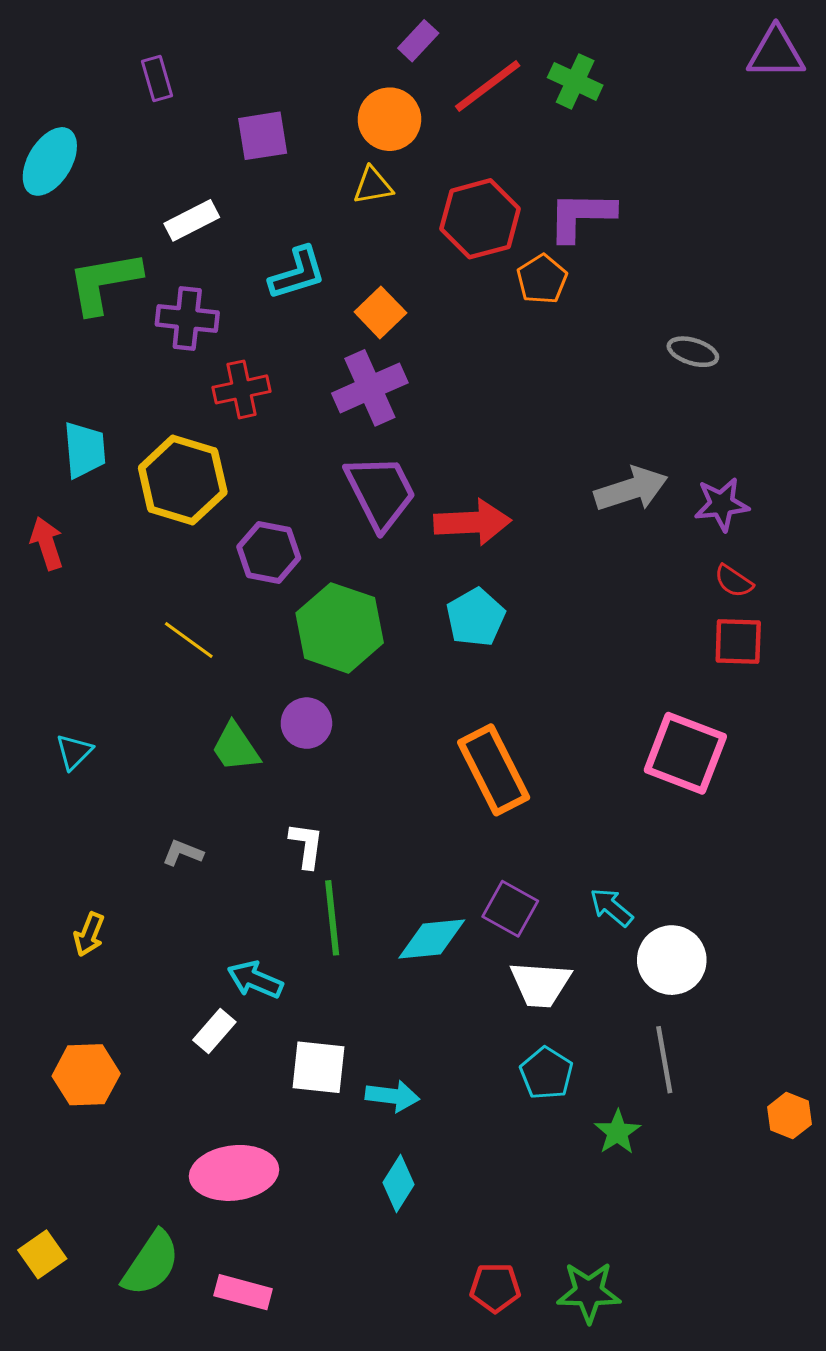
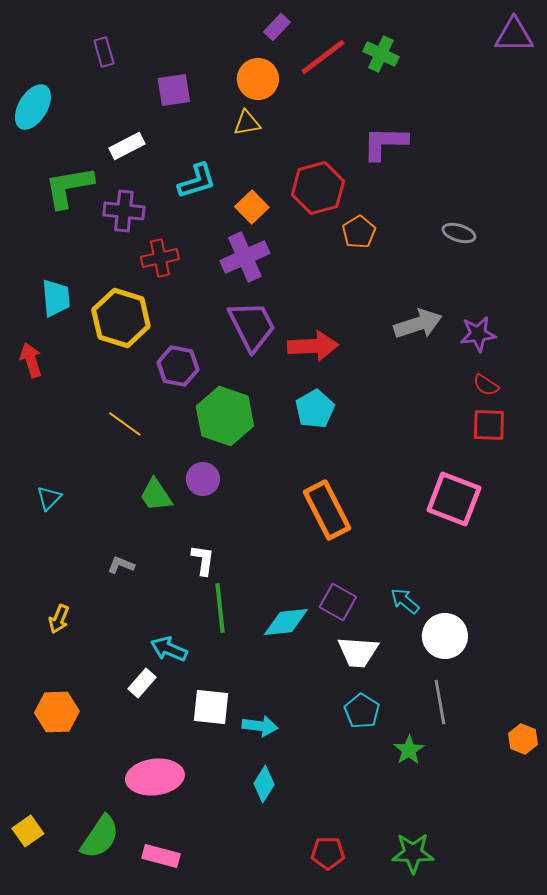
red hexagon: (480, 219) -> (318, 188), moved
orange pentagon: (542, 279) -> (359, 232), moved
green star: (589, 1292) -> (413, 853), moved

